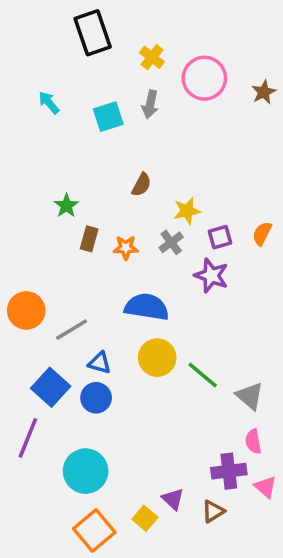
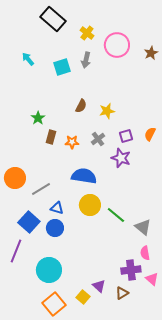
black rectangle: (93, 33) -> (53, 19), turned -30
yellow star: (187, 211) -> (107, 111), moved

